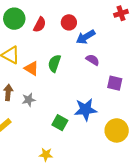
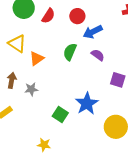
green semicircle: (54, 63) -> (70, 52), moved
orange triangle: (31, 68) -> (37, 58), turned 49
blue star: (86, 110) -> (87, 104), turned -30

